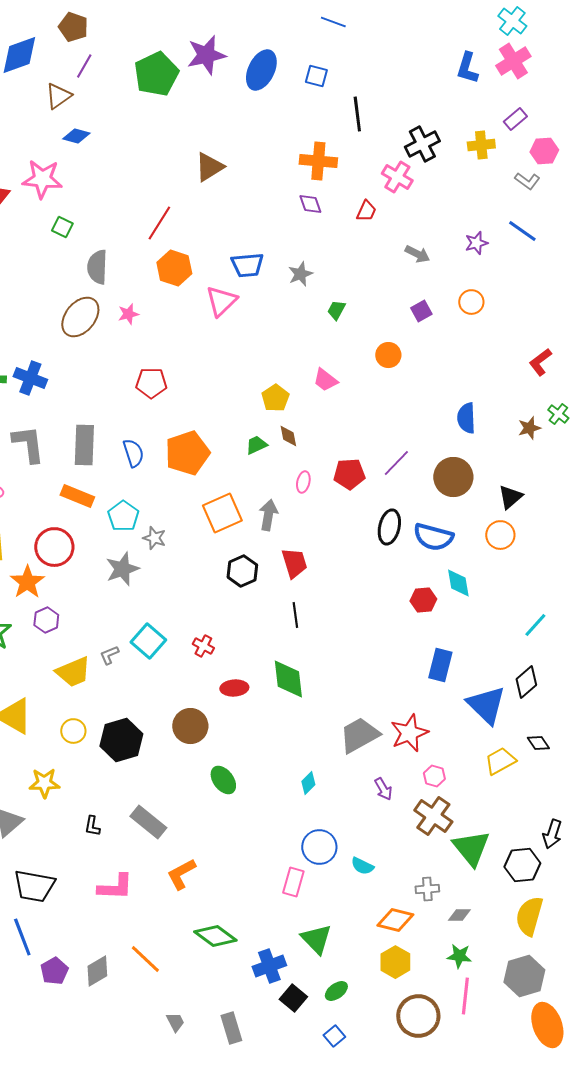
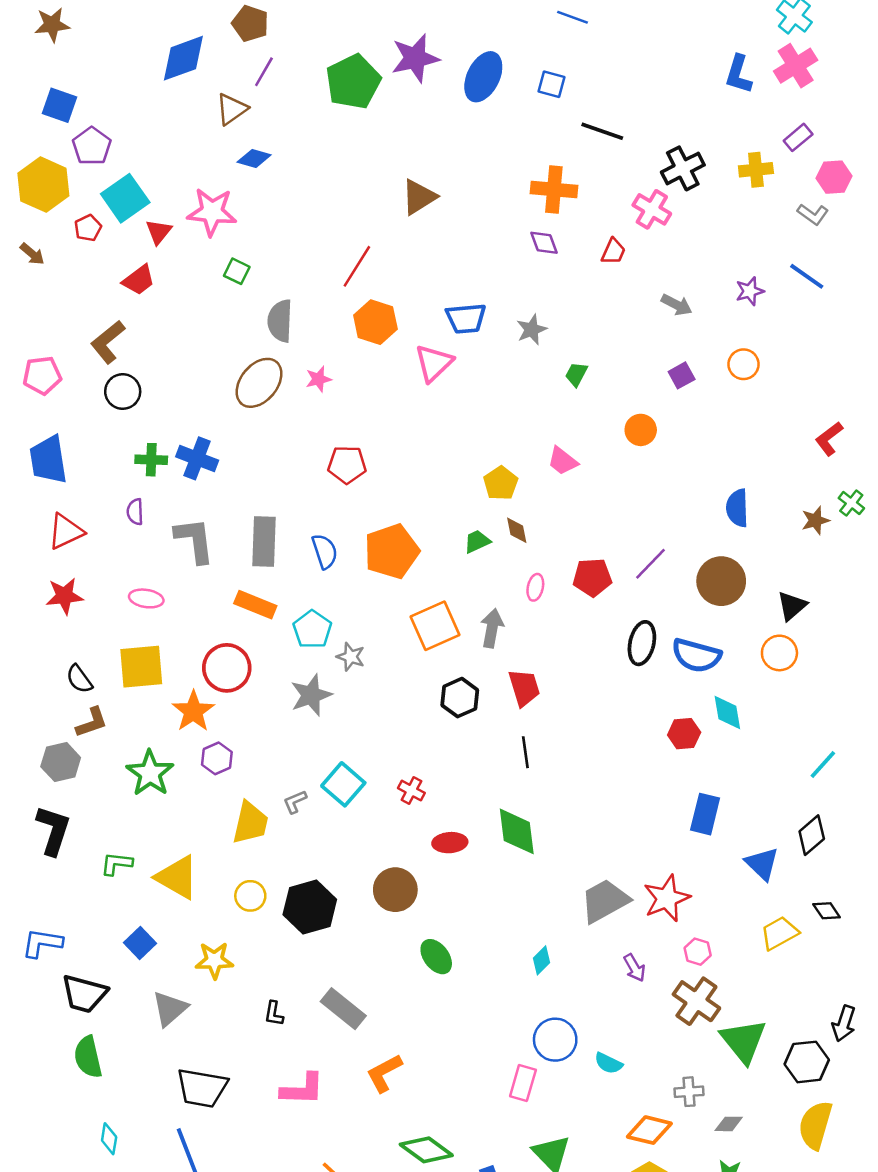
black line: (357, 114) -> (602, 131), turned -64
yellow trapezoid: (73, 672) -> (250, 823), turned -54
blue triangle: (486, 705) -> (762, 864), size x0.7

